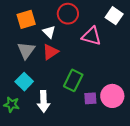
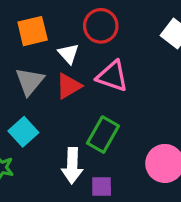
pink triangle: (91, 36) -> (112, 76), moved
purple square: (90, 98) -> (102, 187), moved
white arrow: (44, 101) -> (72, 166), moved

